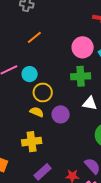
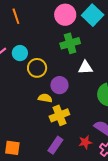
orange line: (34, 37) -> (16, 16), turned -56
yellow semicircle: (37, 112) -> (45, 98), moved
yellow cross: (32, 142) -> (59, 115), moved

